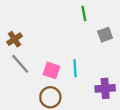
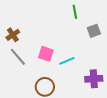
cyan line: (75, 68) -> (67, 61), turned 70
pink square: (51, 70) -> (46, 54), moved

